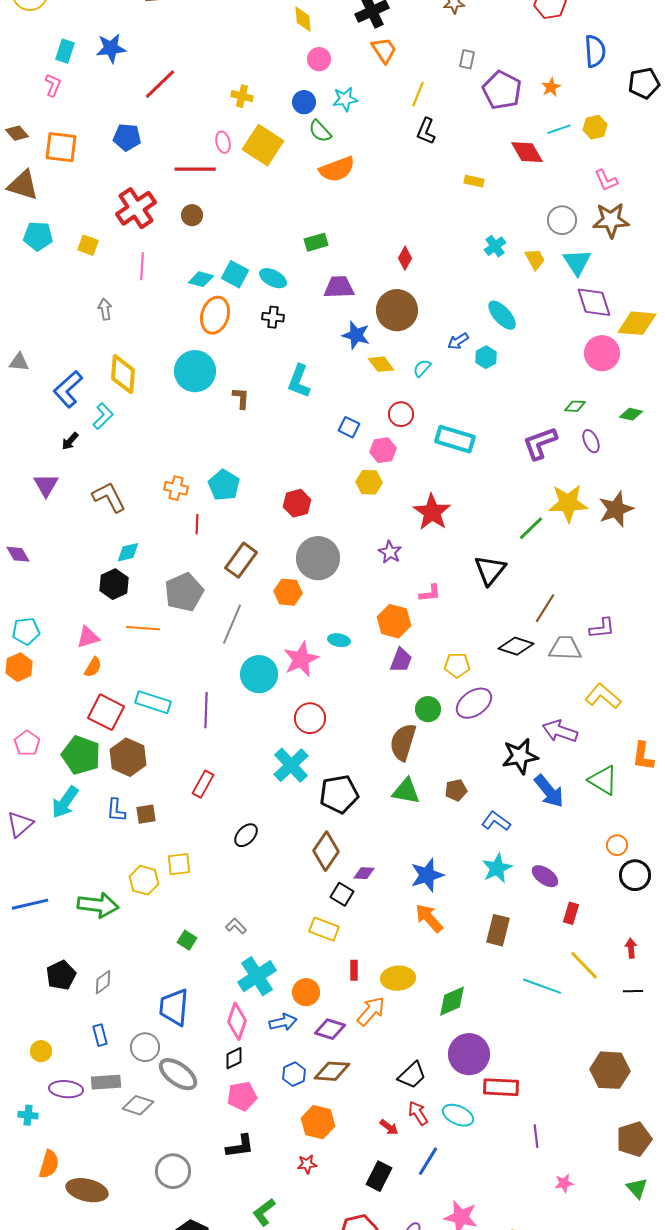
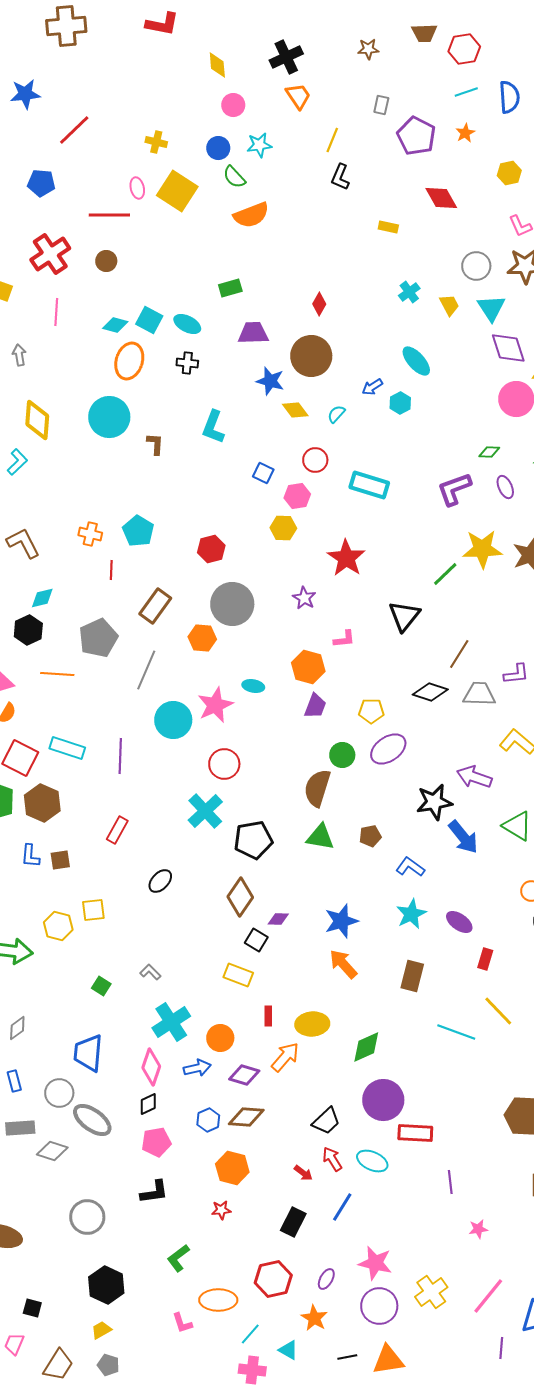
cyan line: (559, 129) -> (466, 92), moved

